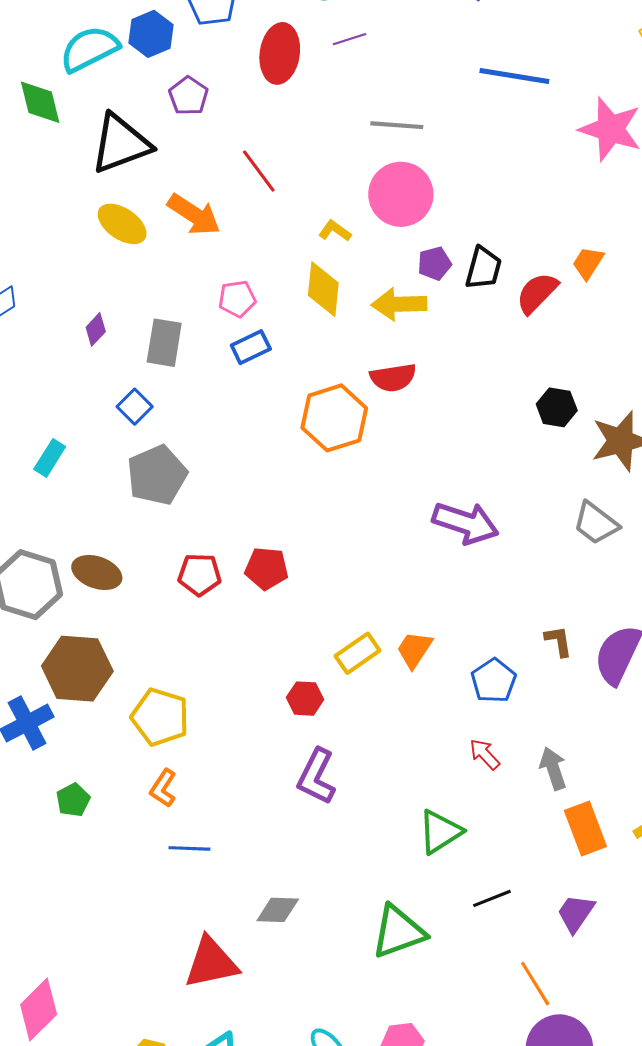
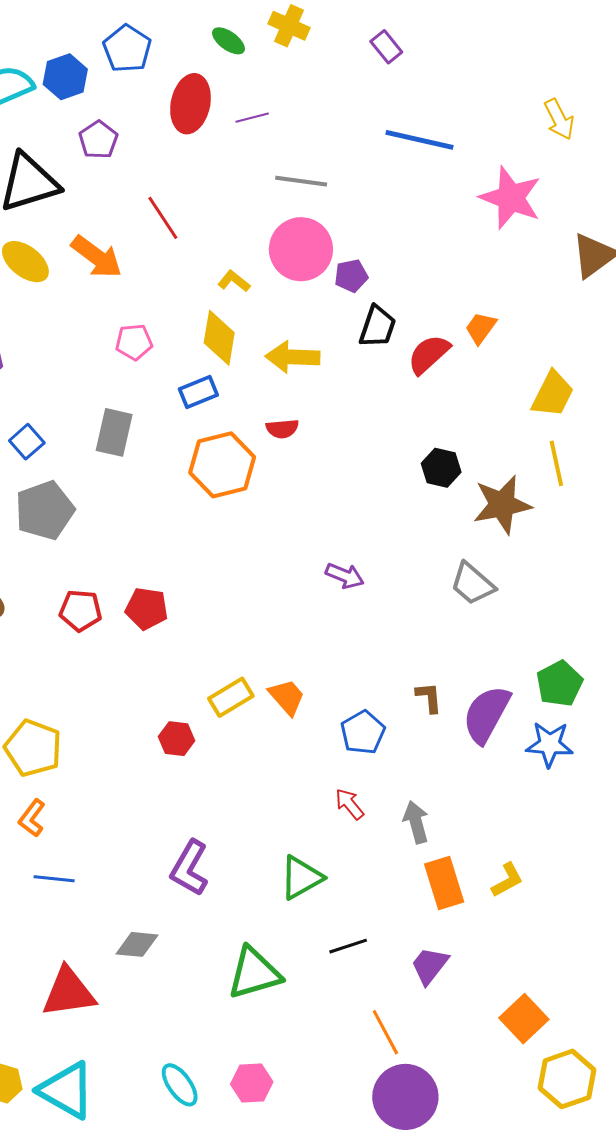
purple line: (349, 39) -> (252, 118), moved
purple pentagon: (434, 263) -> (351, 276), moved
gray rectangle: (164, 343) -> (114, 432), moved
blue rectangle: (251, 347) -> (198, 392), moved
red semicircle: (393, 378) -> (282, 429), size x0.7
purple arrow: (466, 523) -> (345, 576), size x0.6
orange trapezoid: (414, 650) -> (287, 697), turned 102
purple L-shape: (316, 776) -> (189, 868), moved

